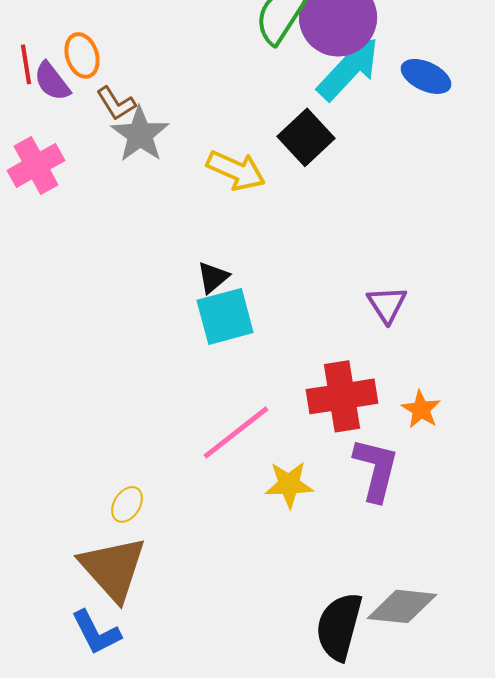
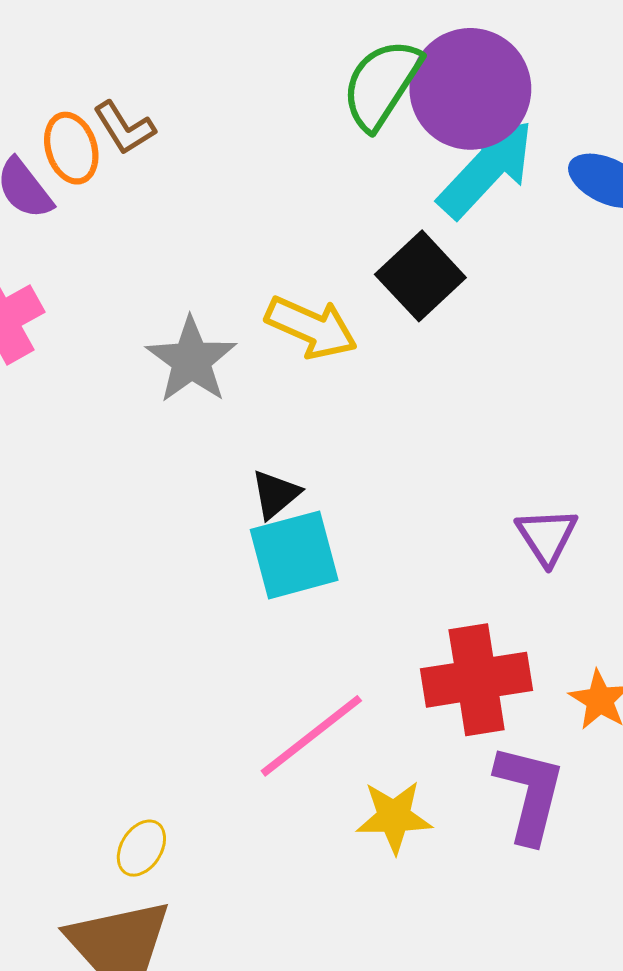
brown L-shape: (116, 103) -> (124, 128), moved
gray star: (140, 134) -> (191, 360), moved

